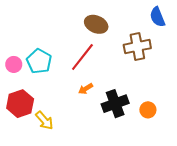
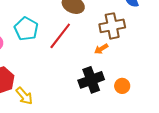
cyan pentagon: (39, 61) -> (26, 29), moved
orange arrow: (86, 89) -> (101, 49), moved

